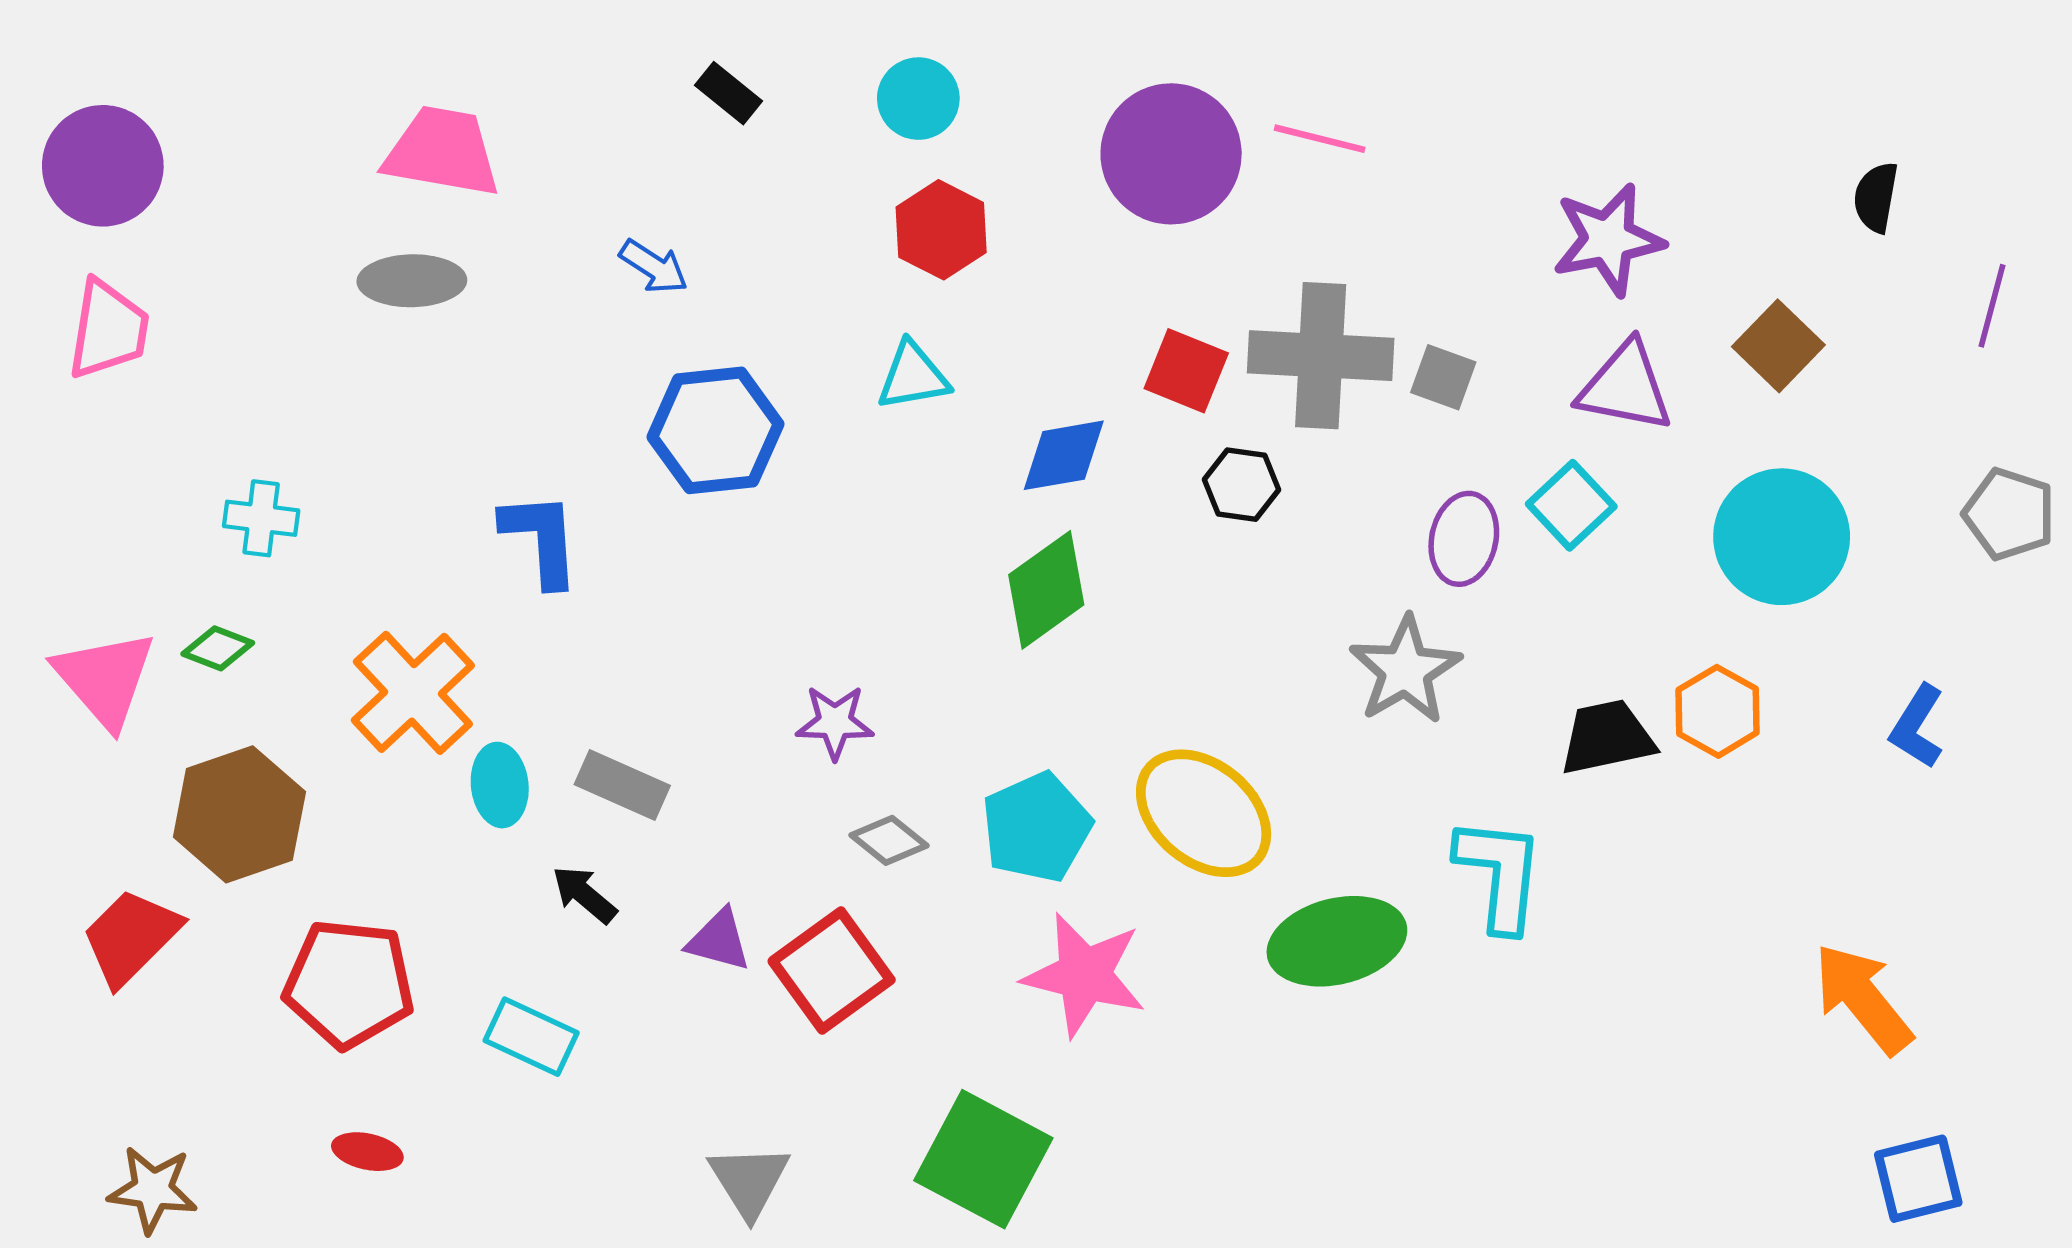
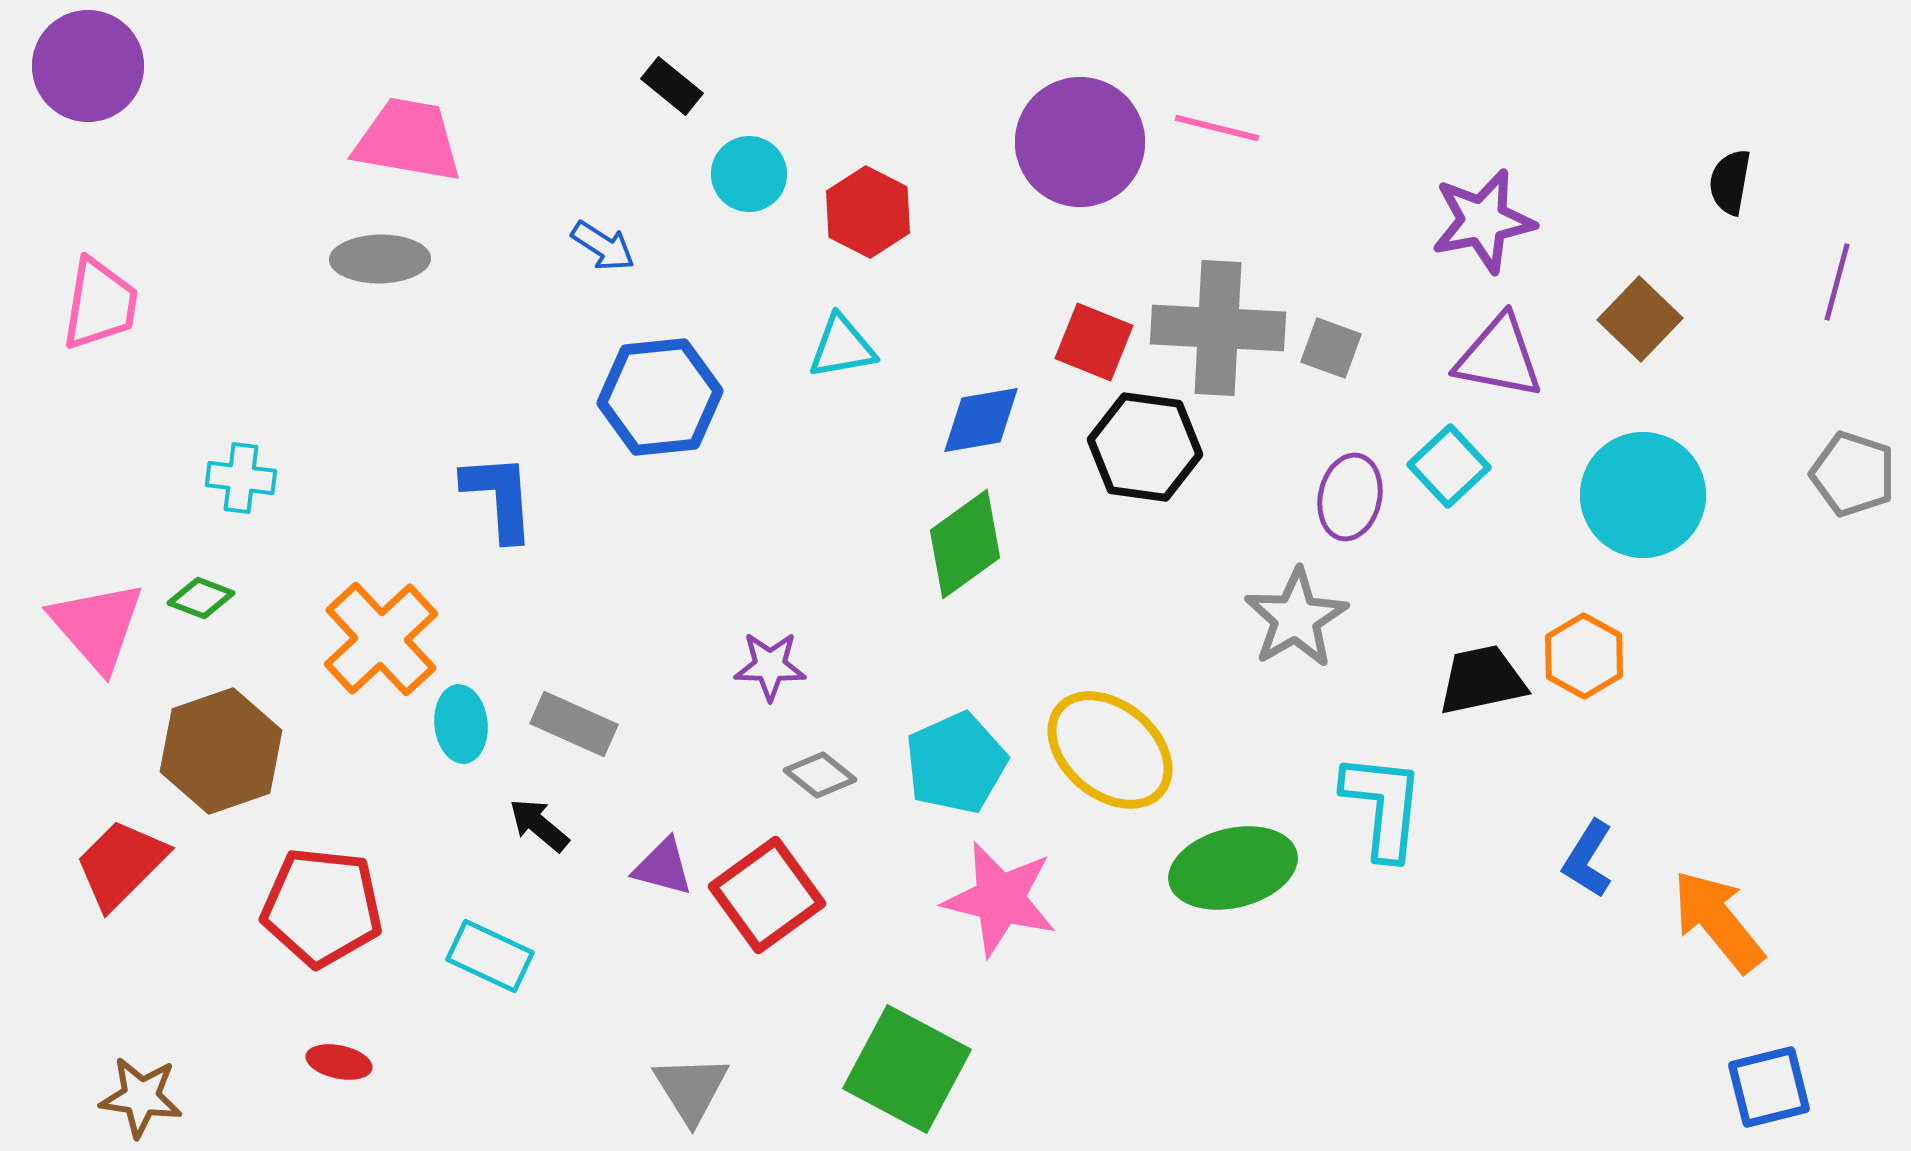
cyan circle: (918, 99) -> (749, 174), moved
purple circle: (103, 166) -> (88, 66), moved
black hexagon: (1242, 485) -> (1145, 447), size x1.6
blue L-shape: (1917, 726) -> (1588, 859), moved

